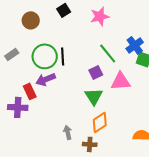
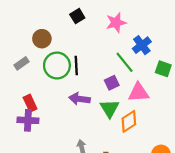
brown circle: (31, 20) -> (42, 39), moved
blue cross: (135, 45) -> (142, 45), moved
purple arrow: (46, 79) -> (79, 99), moved, turned 30
red rectangle: (30, 91) -> (30, 103), moved
orange diamond: (100, 122) -> (129, 121), moved

